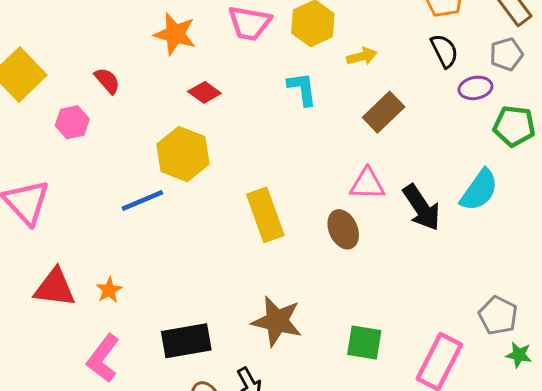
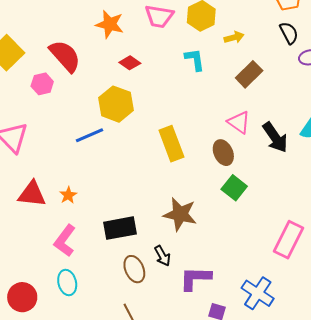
red semicircle: (107, 81) -> (65, 56), size x1.8
pink triangle: (367, 184) -> (239, 122), turned 35
green square: (364, 342) -> (234, 188), moved, turned 30

